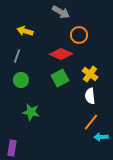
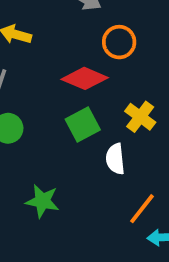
white semicircle: (90, 96) -> (115, 159), moved
green star: (31, 112) -> (42, 201), moved

